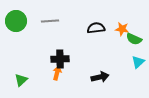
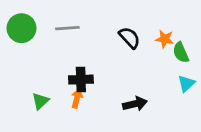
black semicircle: (96, 28) -> (130, 38), turned 54
green semicircle: (134, 39) -> (181, 52), turned 42
green triangle: (21, 80) -> (40, 101), moved

